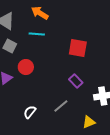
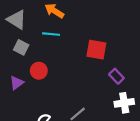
purple rectangle: (76, 81) -> (116, 76), moved

